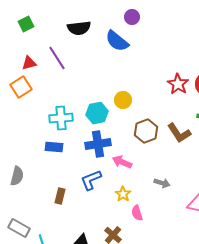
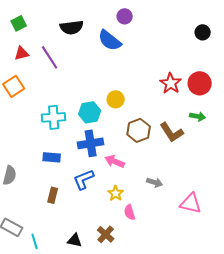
red triangle: (29, 63) -> (22, 53), moved
blue rectangle: (54, 147) -> (52, 157), moved

